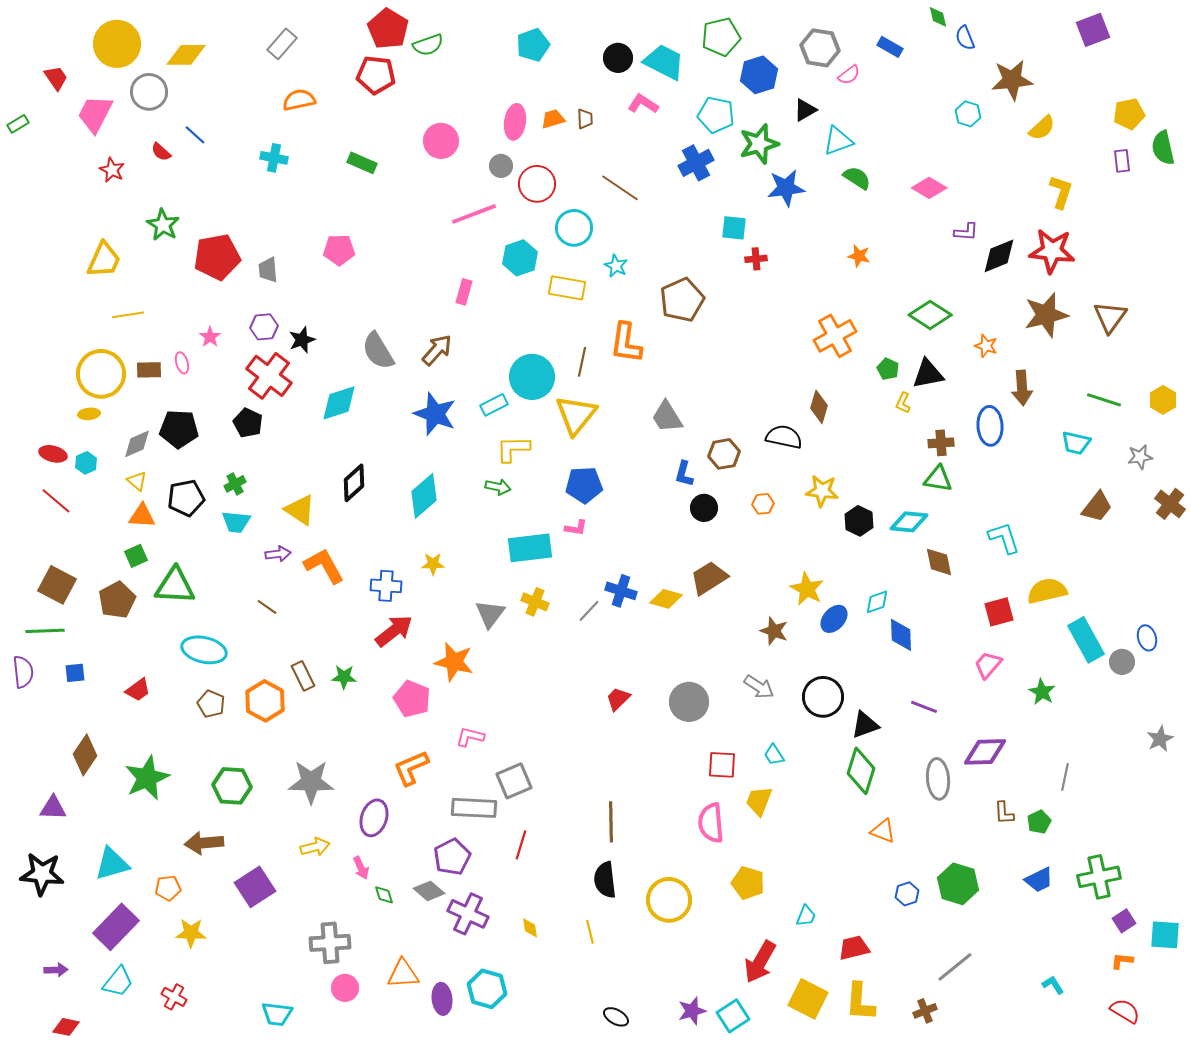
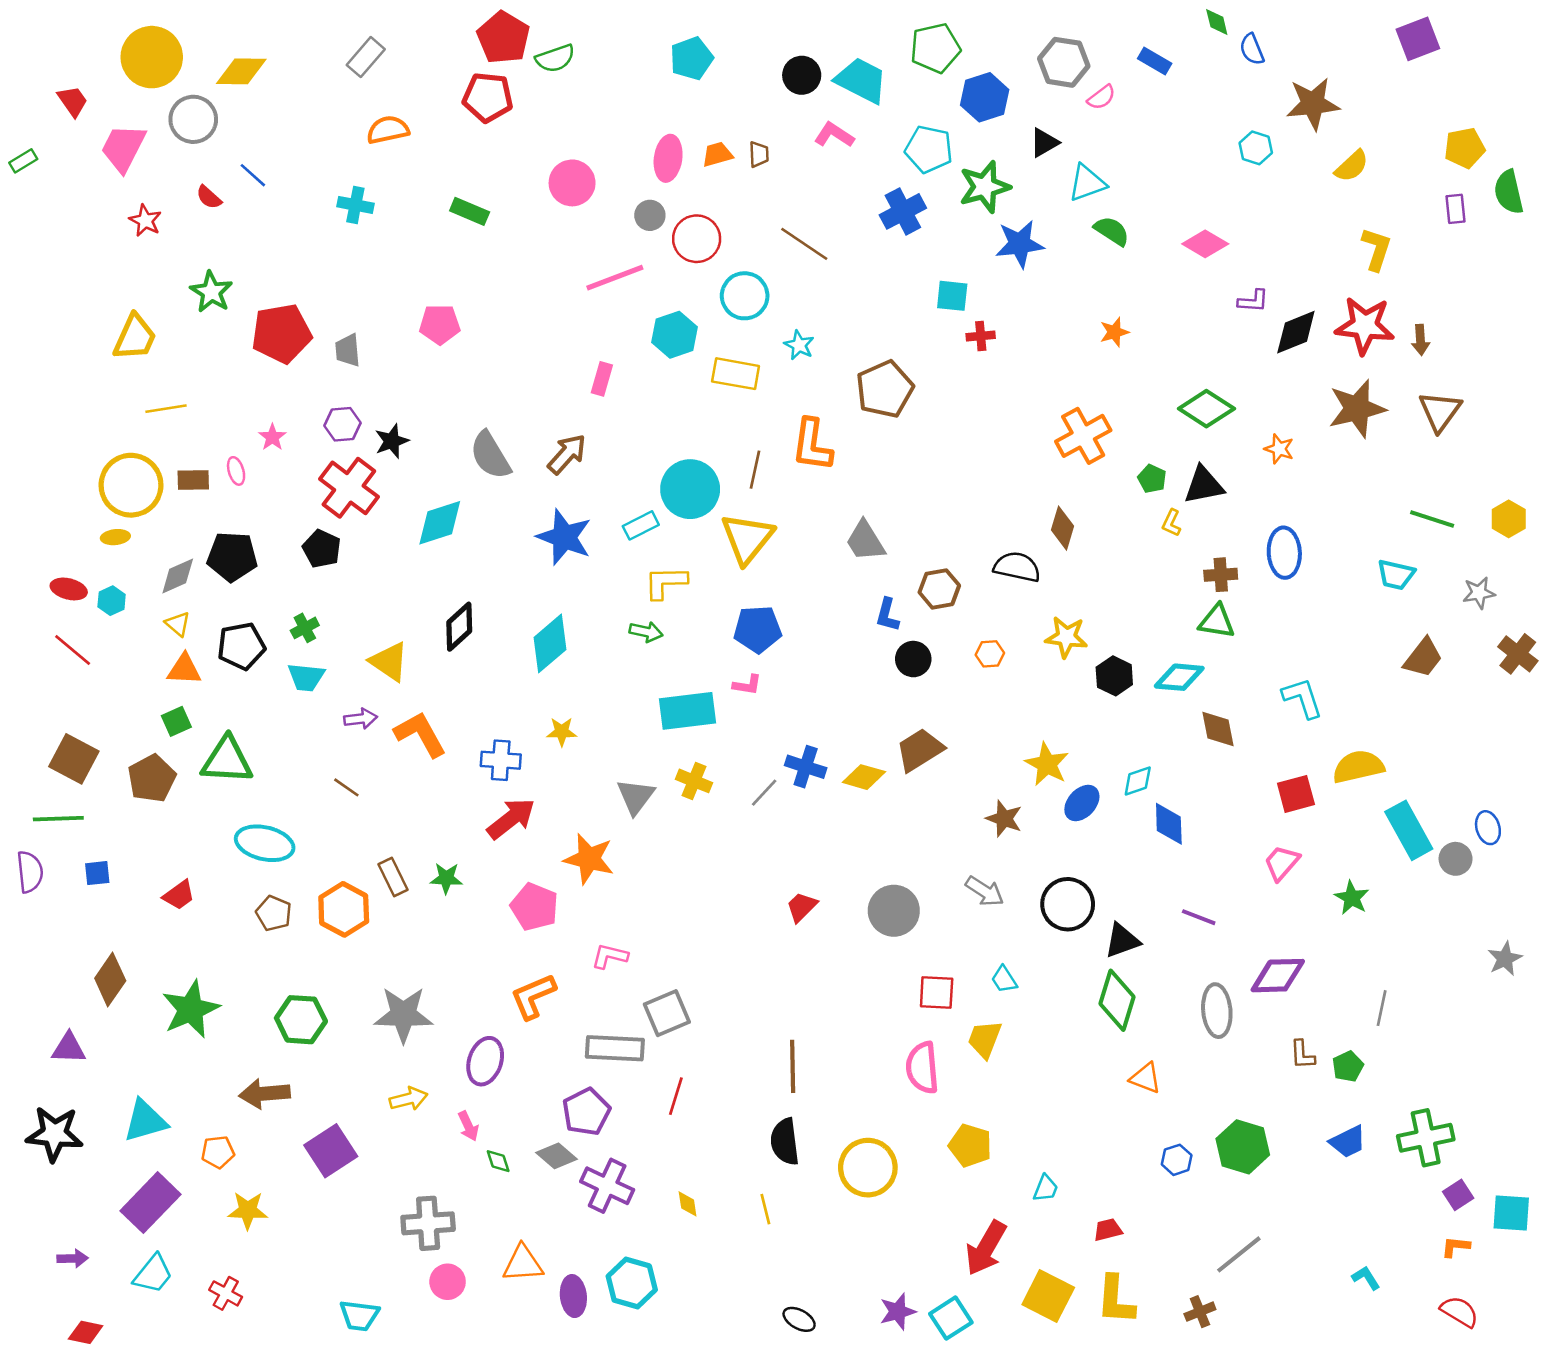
orange star: (859, 256) -> (1114, 332), turned -30
brown arrow: (1022, 388) -> (1421, 340), moved, size x0.7
red trapezoid: (854, 948) -> (1108, 1230), size x0.7

